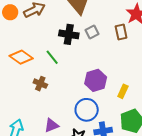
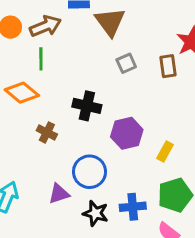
black cross: (69, 34) -> (87, 106), moved
green line: (52, 57) -> (41, 59), moved, turned 35
blue circle: (87, 110) -> (90, 172), moved

